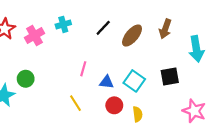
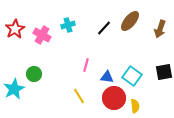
pink cross: (35, 36) -> (42, 35), turned -30
brown ellipse: (132, 36) -> (130, 21), moved
red circle: (114, 105) -> (114, 98), size x1.5

